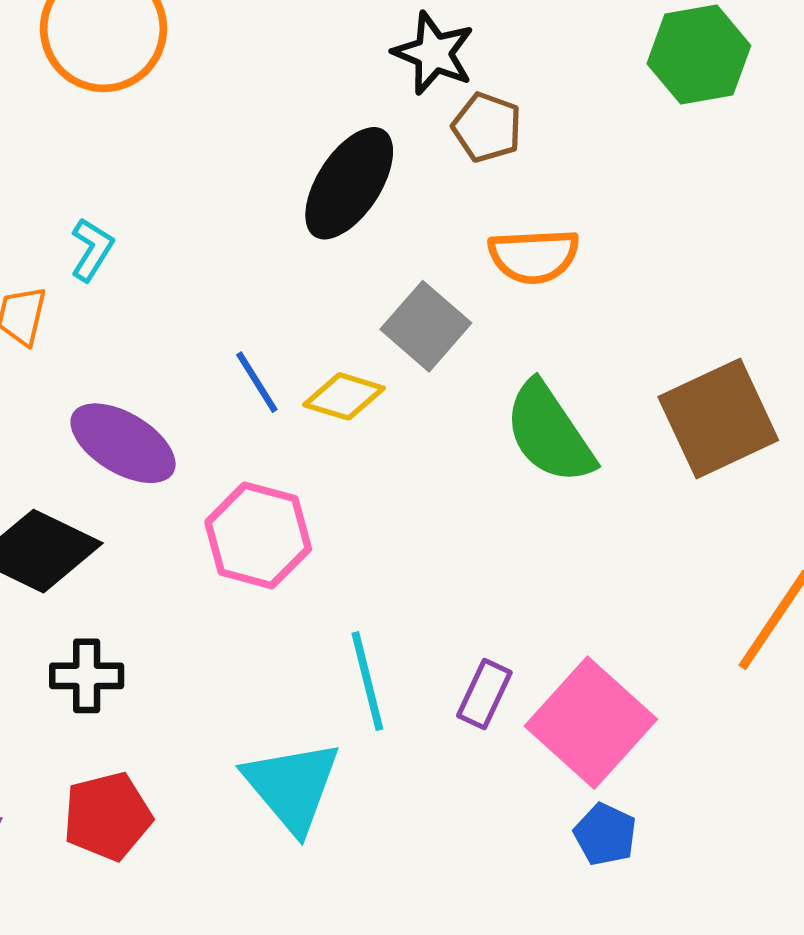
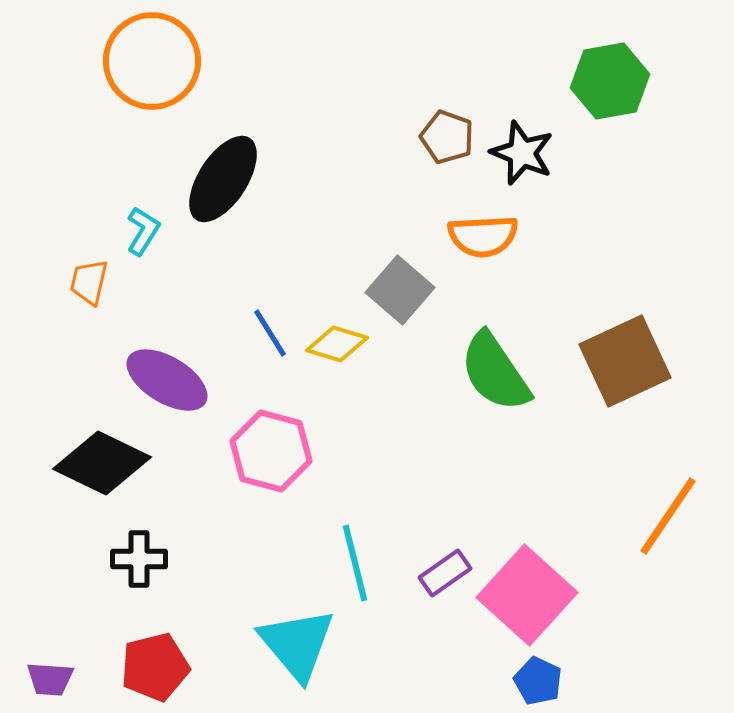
black star: (434, 53) -> (522, 153), moved
black ellipse: (349, 183) -> (223, 179), moved
purple rectangle: (484, 694) -> (445, 573), turned 30

